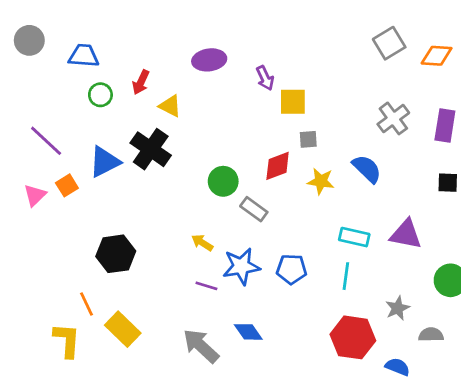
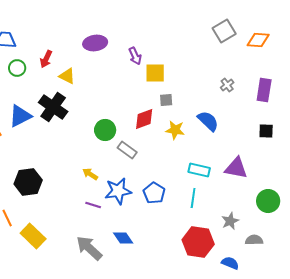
gray cross: (393, 118) -> (227, 85), size x0.6
blue pentagon: (292, 269) -> (154, 193), turned 30

